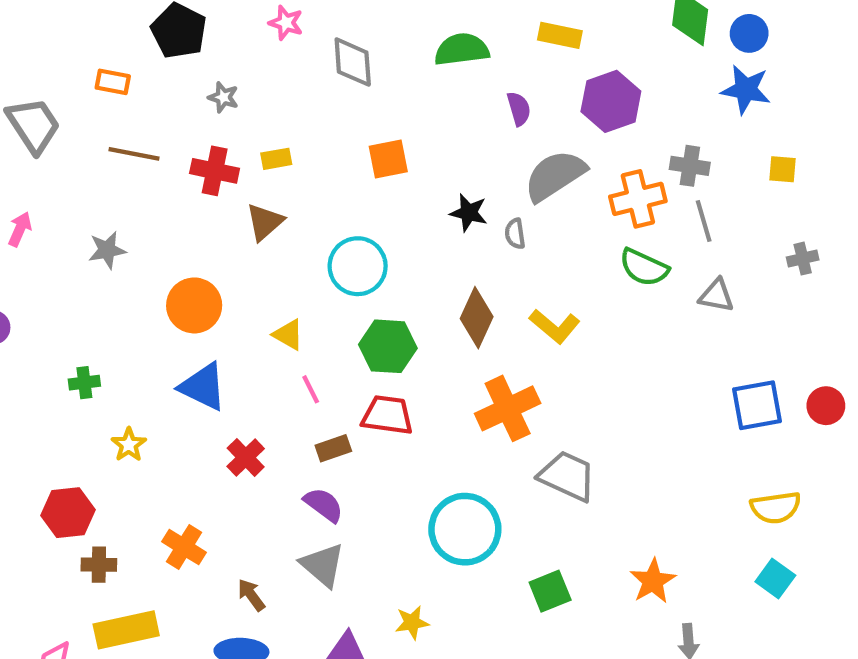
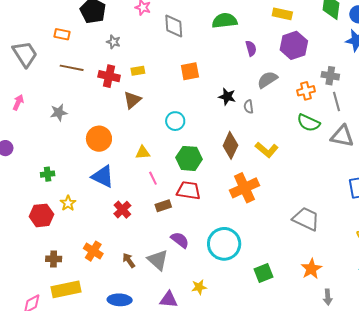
yellow rectangle: (560, 35) -> (282, 14), moved
gray semicircle: (555, 176) -> (267, 80), size x0.7
orange cross: (638, 199) -> (306, 91), size x0.7
cyan circle: (358, 266) -> (175, 121), size x0.7
gray triangle: (716, 296) -> (342, 136), size x1.4
yellow triangle: (288, 335) -> (143, 153), turned -35
gray trapezoid: (567, 476) -> (306, 219), moved
purple semicircle: (324, 505) -> (180, 240), moved
red hexagon: (68, 513) -> (42, 215), moved
brown arrow: (251, 595) -> (129, 260), moved

